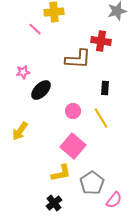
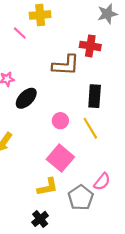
black rectangle: (105, 88) -> (95, 96), size x1.5
pink semicircle: (114, 200) -> (102, 182), moved

